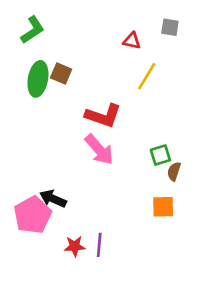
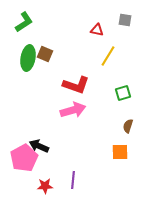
pink arrow: (99, 150) -> (73, 110), turned -65
green square: (160, 155) -> (123, 93), moved
red star: (75, 246) -> (45, 186), moved

